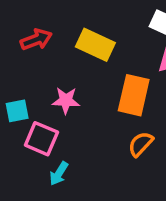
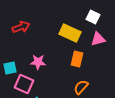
yellow rectangle: (95, 45) -> (70, 33), moved
orange rectangle: (134, 95) -> (77, 59), size x0.7

